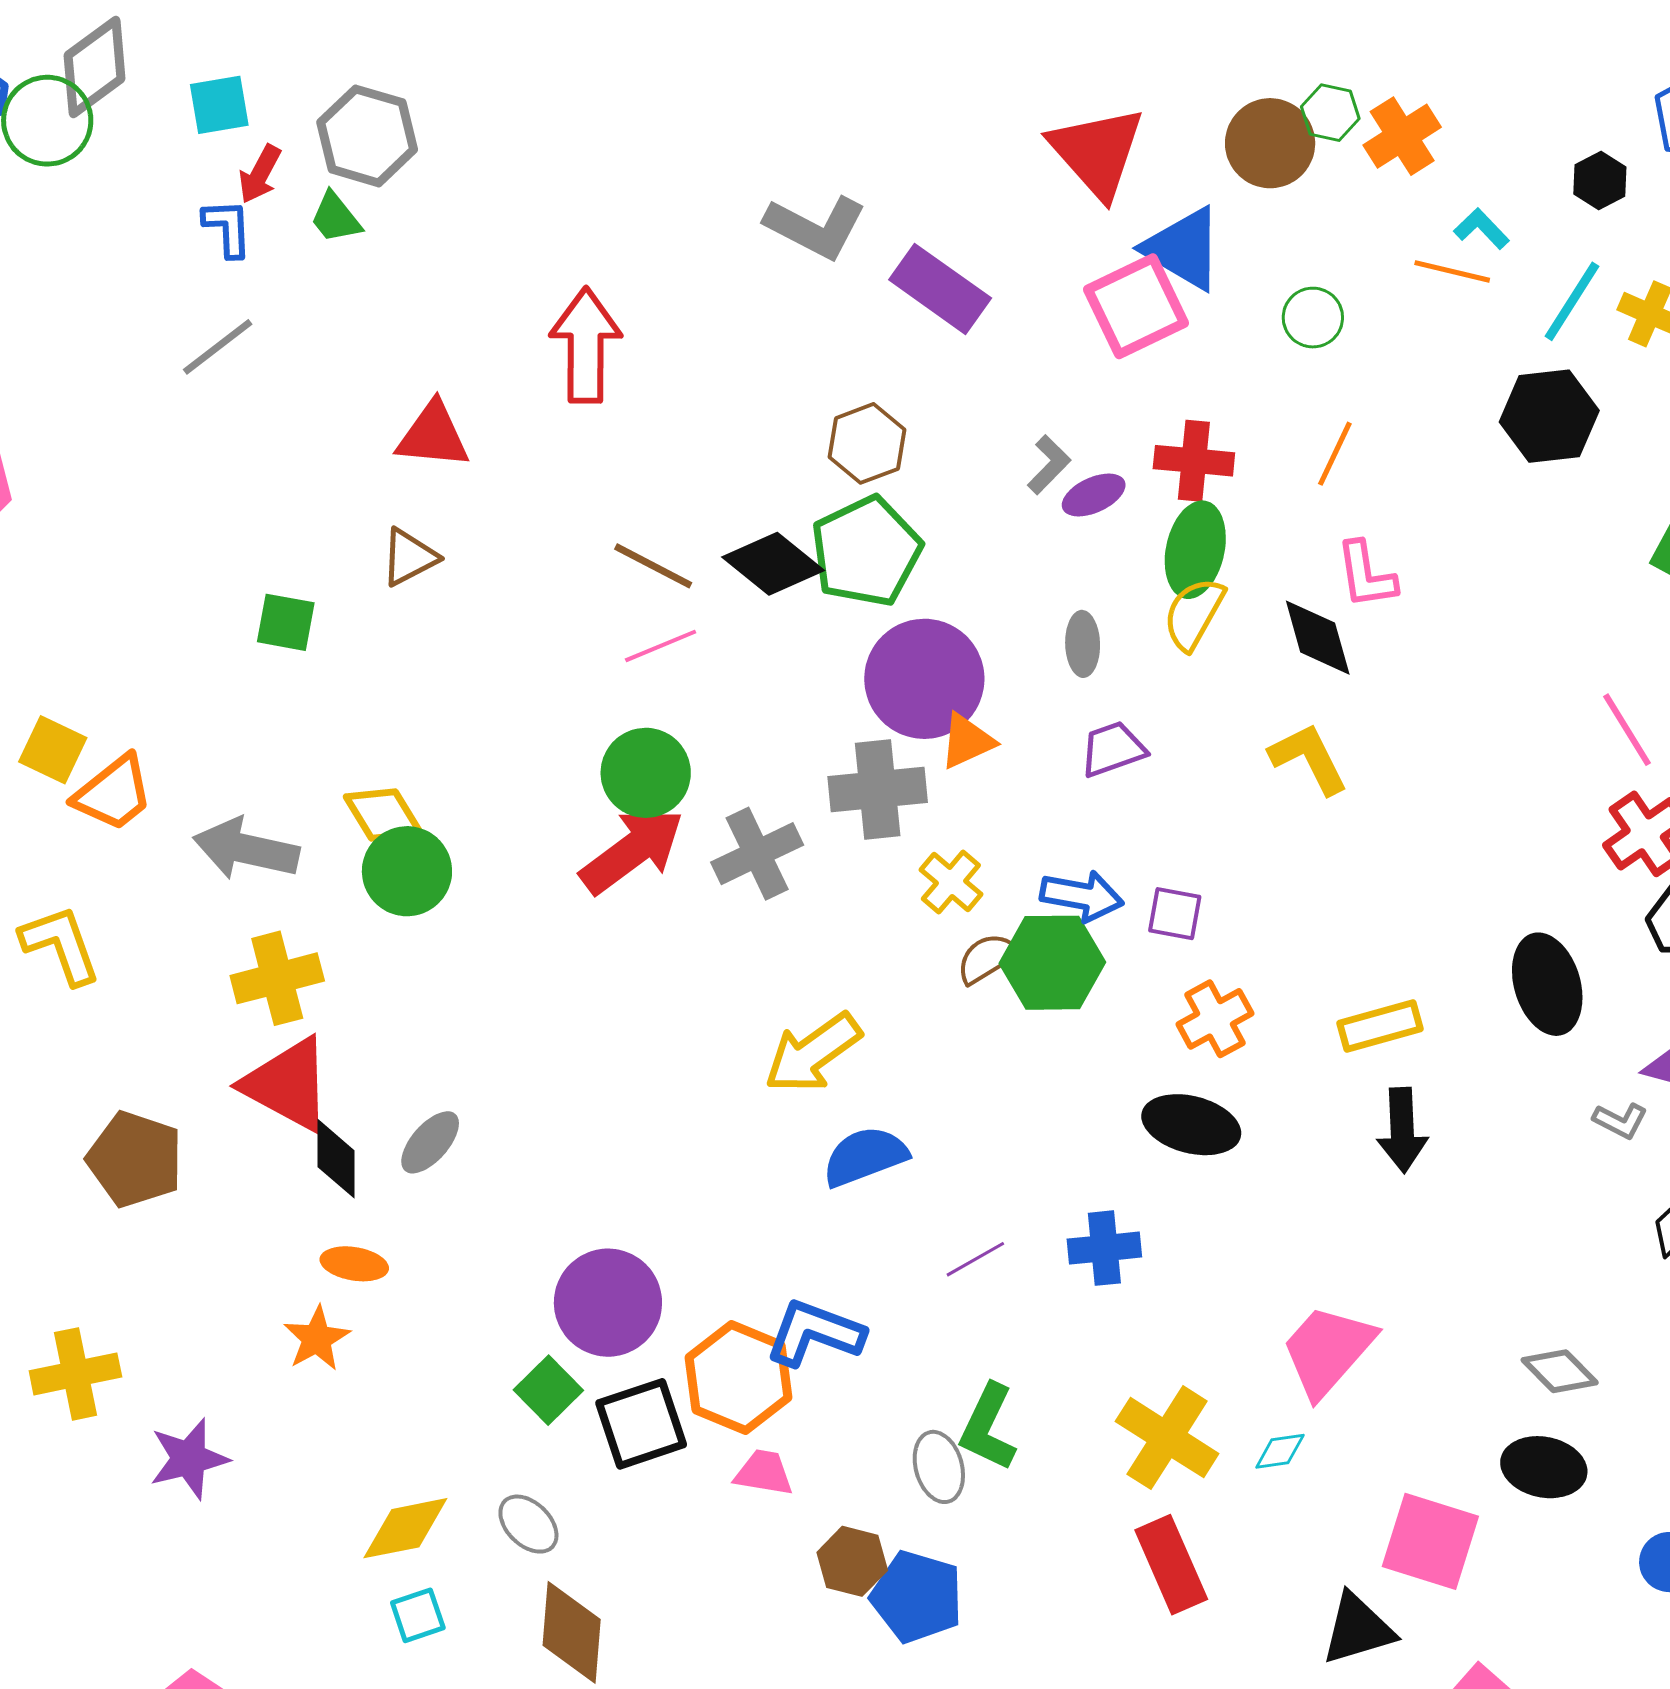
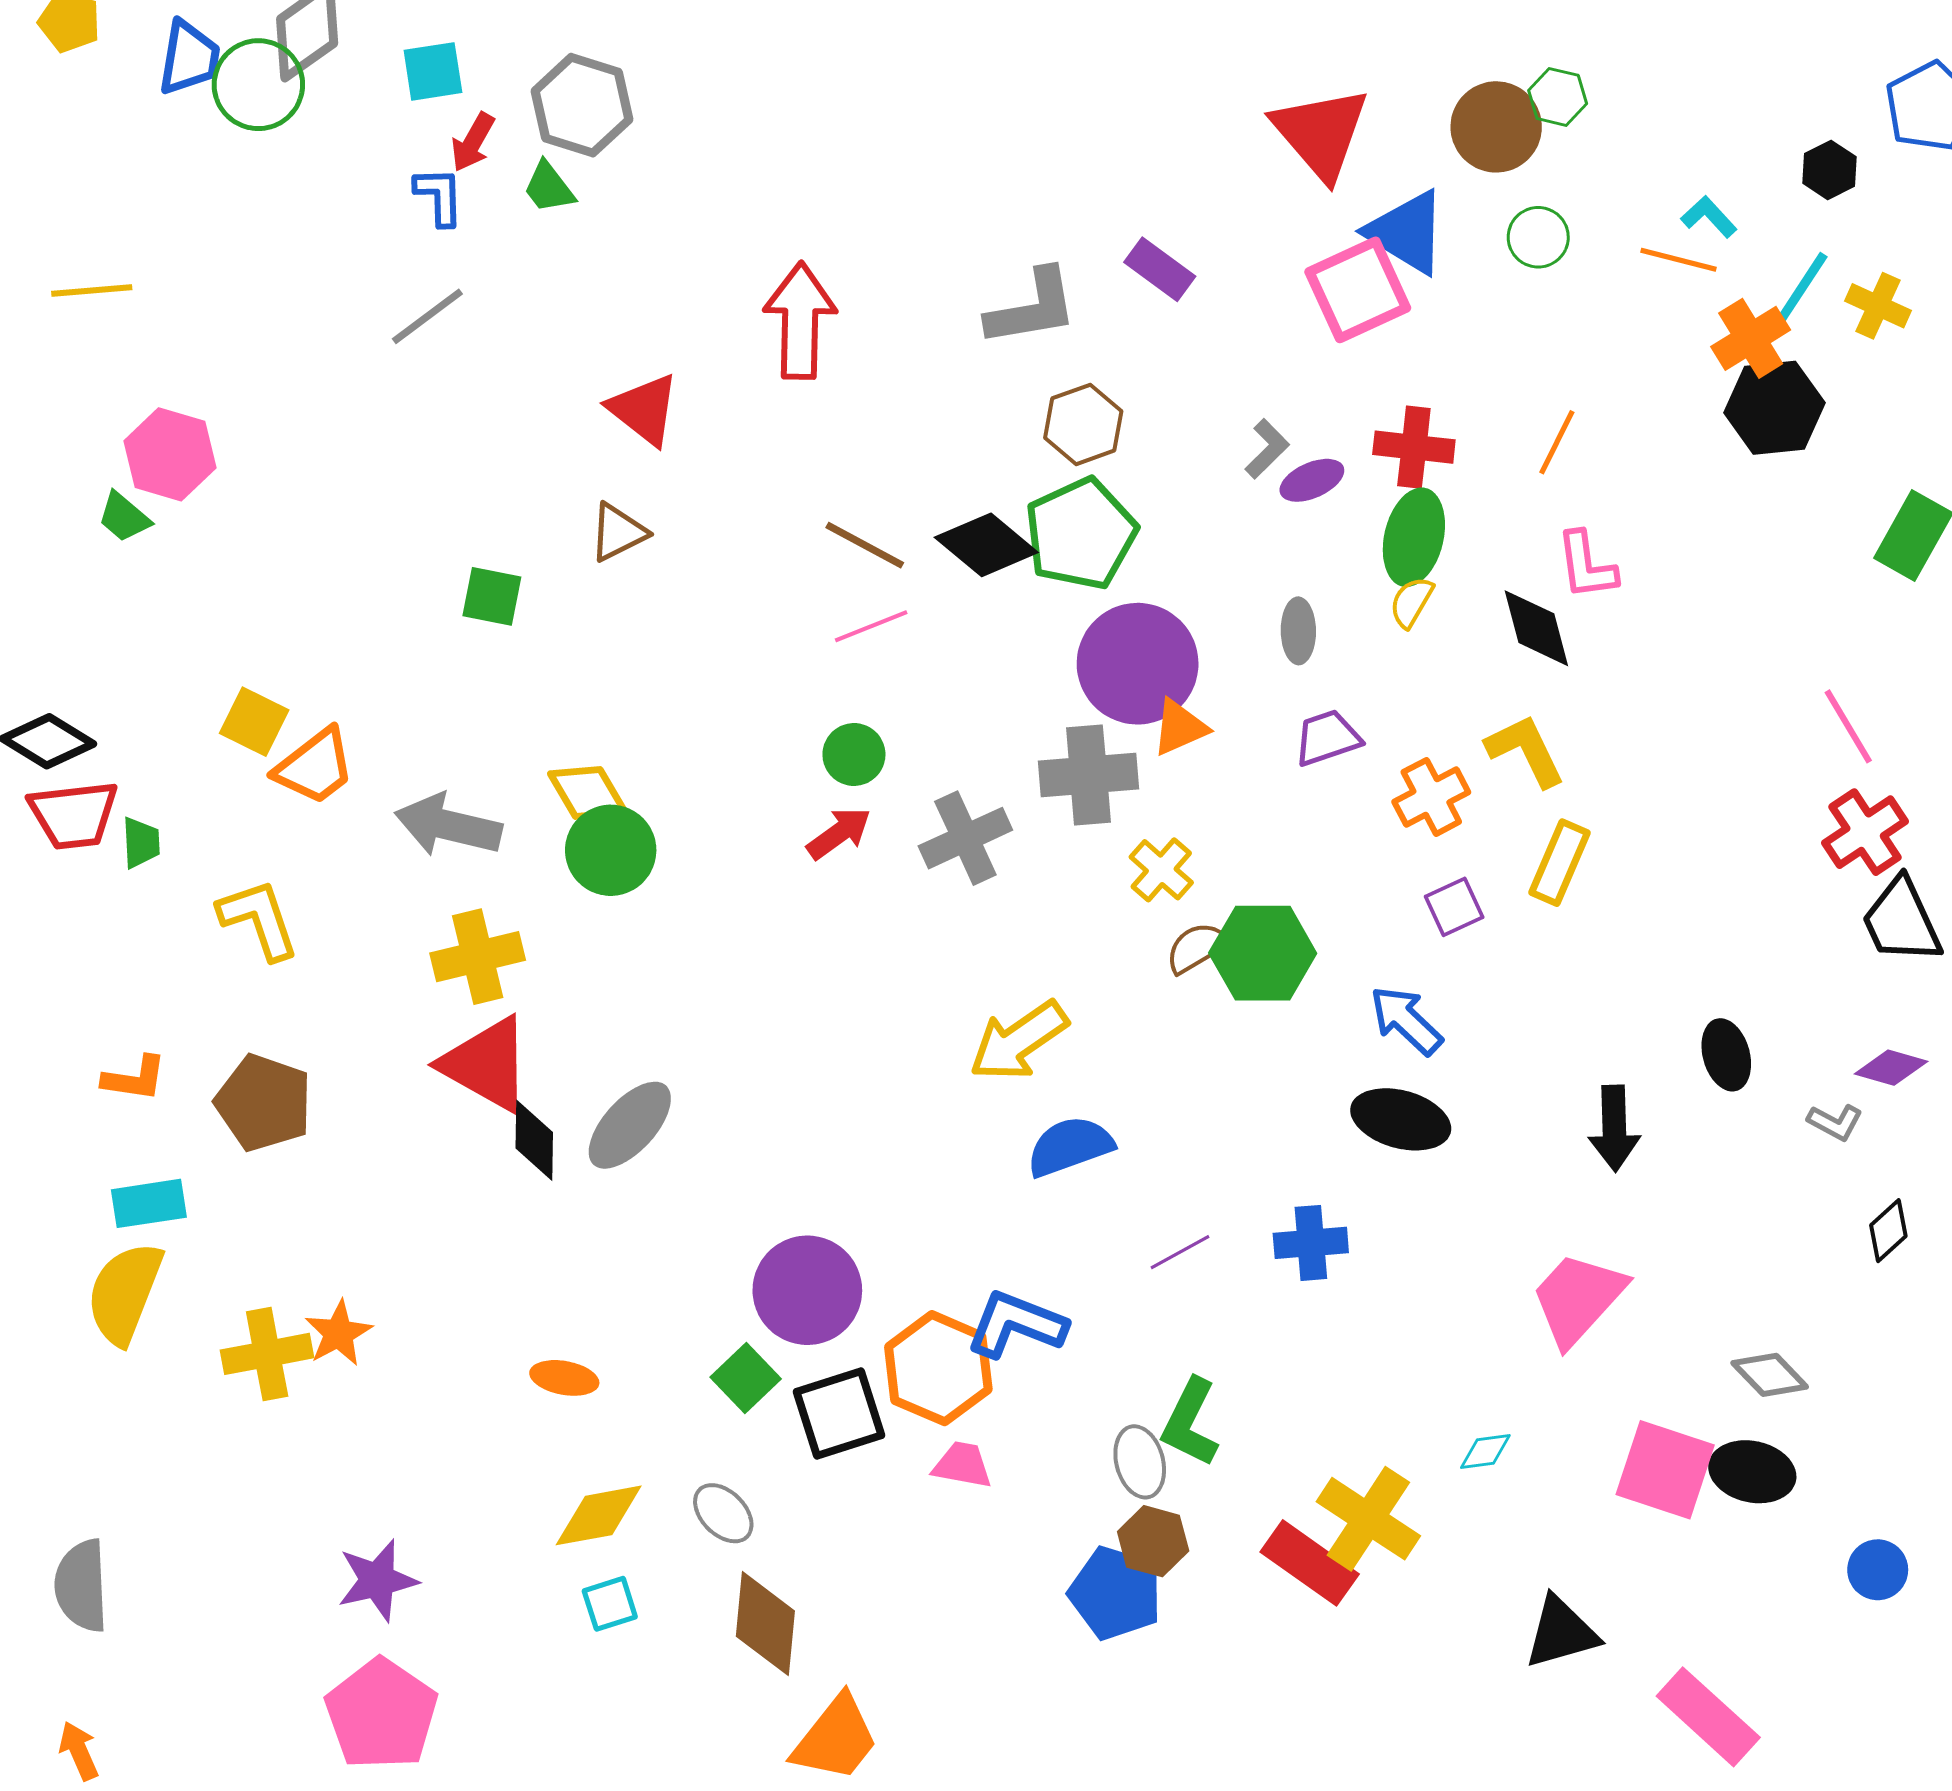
orange cross: (1402, 136) -> (1751, 338), moved
gray L-shape: (816, 227) -> (1032, 308), moved, turned -38
purple rectangle: (940, 289) -> (1160, 269), size x0.7
green circle: (1313, 318) -> (1538, 237), moved
red triangle: (433, 435) -> (644, 409), turned 32
yellow semicircle: (1194, 614) -> (1411, 602), size x0.7
green circle: (646, 773) -> (854, 754), size x0.7
red arrow: (632, 851) -> (839, 833), size x0.6
blue arrow: (1082, 896) -> (1406, 1020), moved, turned -148
purple square: (1175, 914) -> (1454, 907), moved, turned -36
black ellipse: (1547, 984) -> (1726, 1055), moved, size x0.7
orange cross: (1215, 1019) -> (1431, 797), moved
yellow rectangle: (1380, 1026) -> (1559, 863), moved, turned -52
gray ellipse: (430, 1142) -> (630, 1125), size x1.4
brown pentagon: (135, 1159) -> (264, 1103), moved
orange ellipse: (354, 1264) -> (564, 1378), moved
orange star: (317, 1339) -> (338, 1333), moved
pink trapezoid: (1328, 1351) -> (1578, 1299), moved
yellow cross: (1167, 1438) -> (1368, 1519), moved
purple star: (189, 1459) -> (377, 1580), moved
pink square: (1430, 1541) -> (1665, 1470), moved
brown hexagon: (852, 1561) -> (1153, 1541), moved
red rectangle: (1171, 1565) -> (1310, 1563), moved, turned -32

